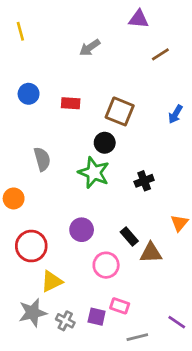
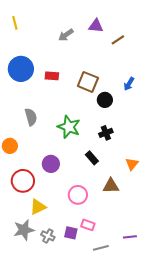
purple triangle: (139, 19) -> (96, 26), moved
blue circle: (29, 94) -> (21, 69), size x1.6
black circle: (105, 143) -> (105, 100), moved
purple circle: (82, 230) -> (51, 164), moved
black rectangle: (129, 237) -> (92, 158), moved
purple line: (177, 322) -> (130, 237), turned -40

